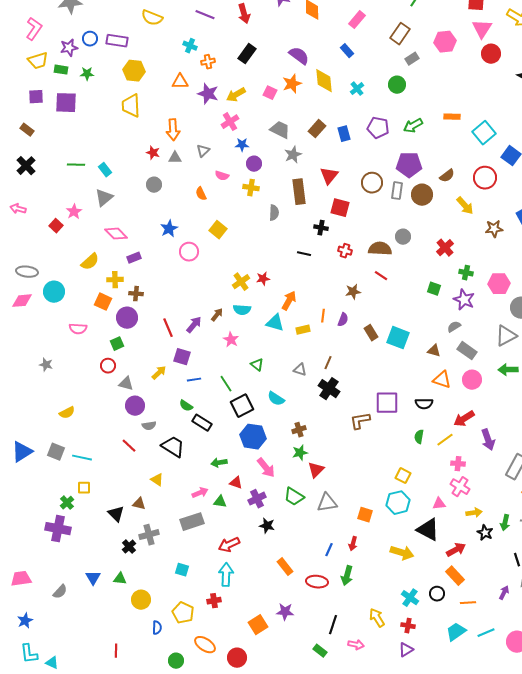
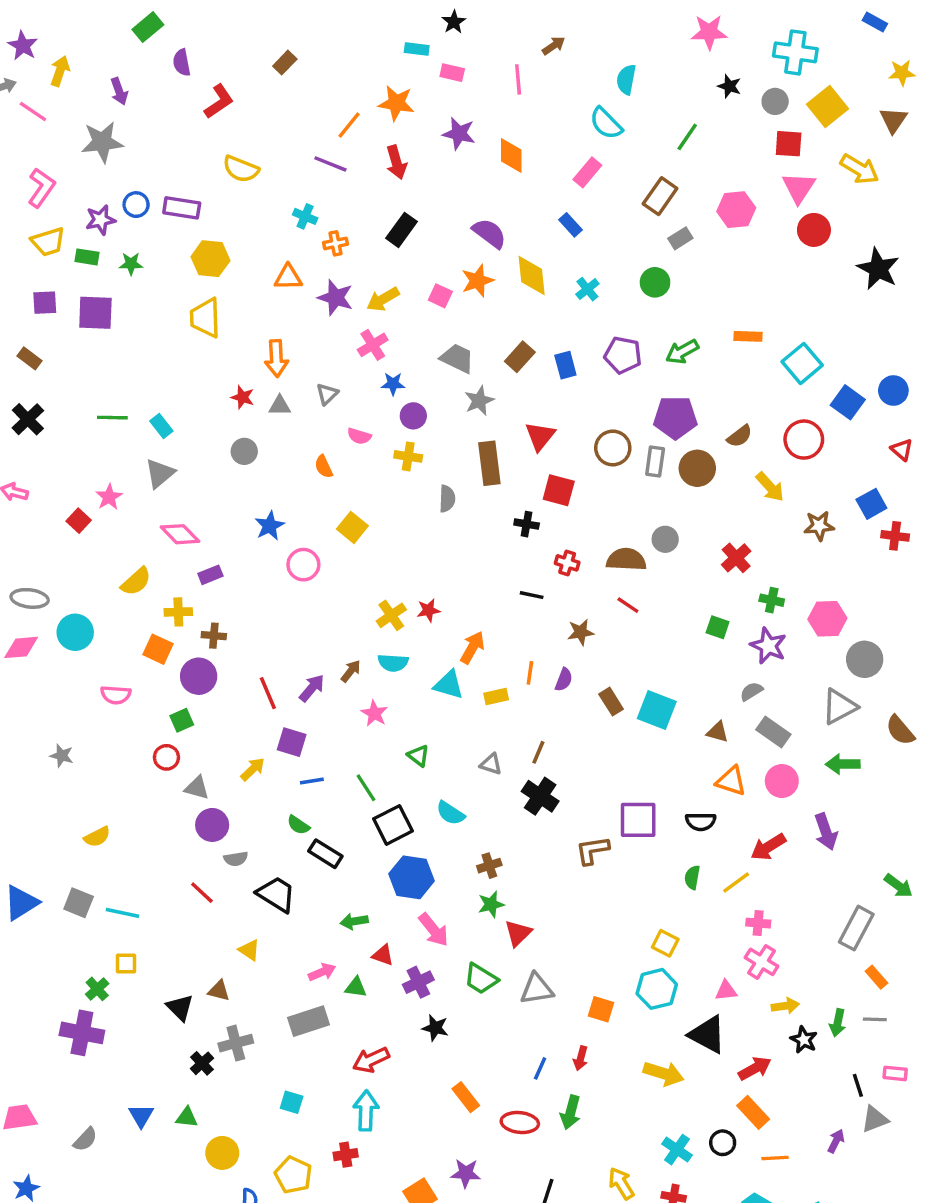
black line: (304, 254) -> (532, 595), moved
purple arrow: (488, 440) -> (826, 832), moved

